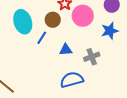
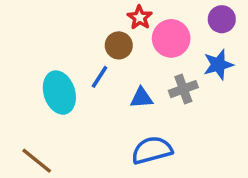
cyan ellipse: (23, 22) -> (59, 93), moved
gray cross: (92, 57) -> (183, 89), moved

